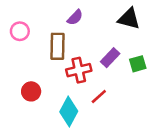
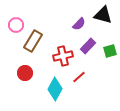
purple semicircle: (75, 17) -> (79, 24), moved
brown rectangle: (57, 46) -> (33, 41), moved, turned 30

